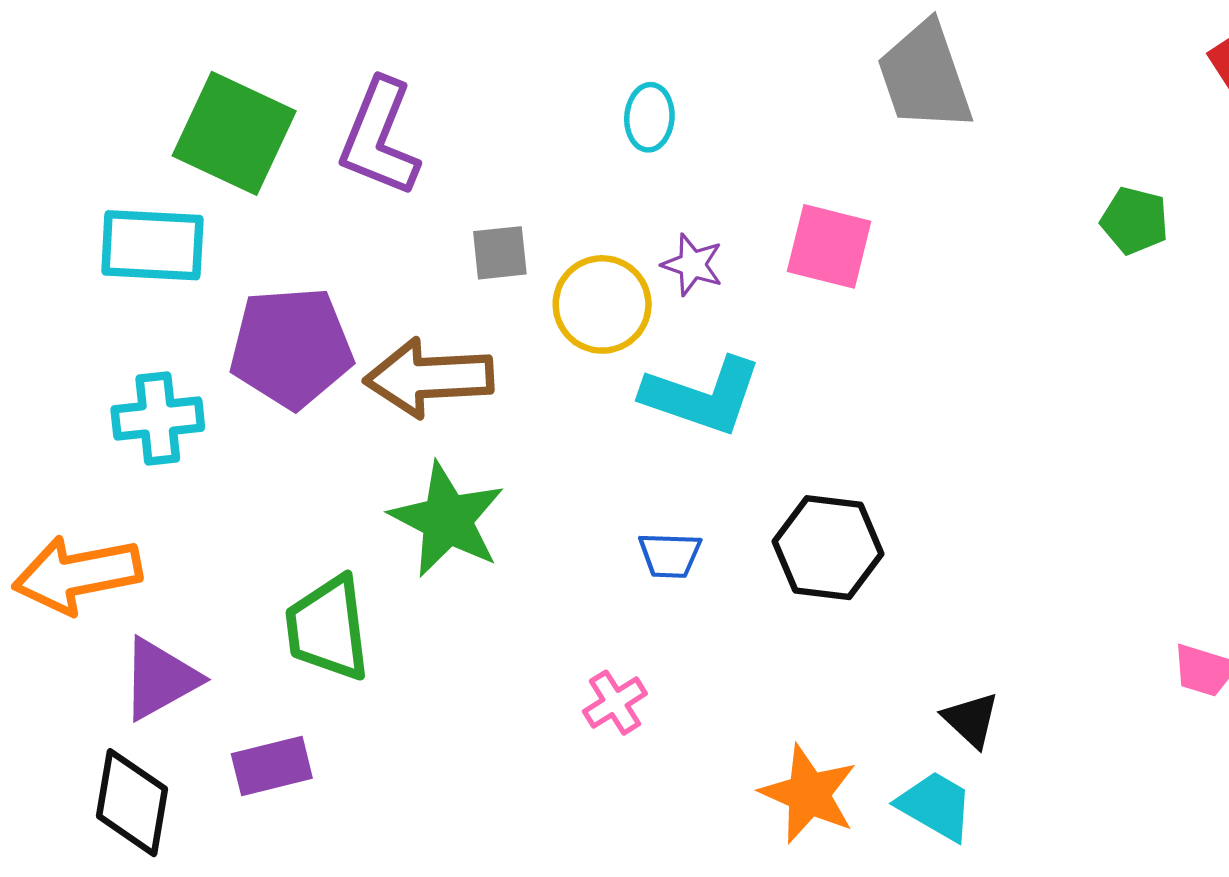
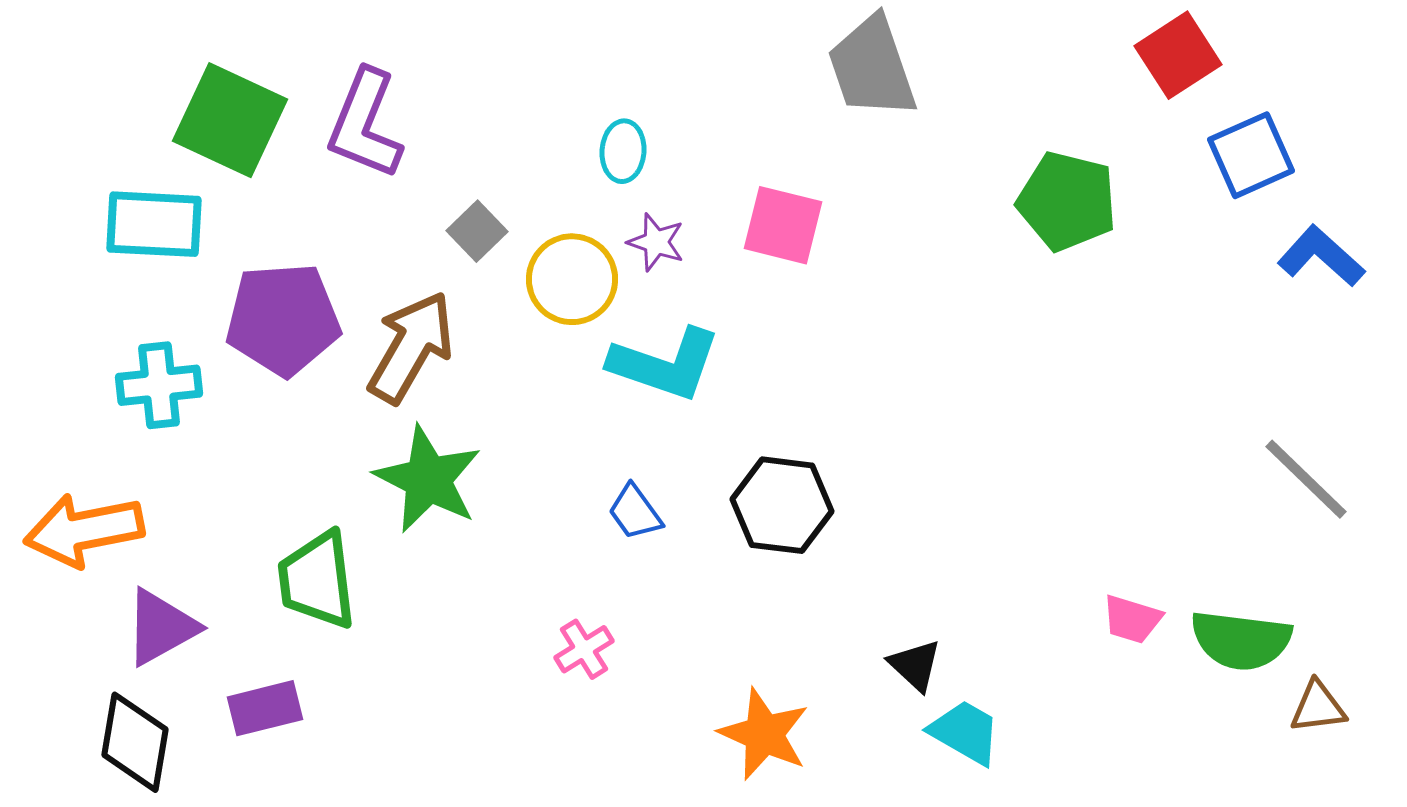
cyan ellipse: (649, 117) -> (623, 151), moved
green pentagon: (1135, 221) -> (1067, 201), size x1.6
gray square: (500, 253) -> (477, 231), turned -38
brown arrow: (429, 378) -> (411, 347), turned 123
blue trapezoid: (670, 555) -> (635, 512), turned 52
cyan trapezoid: (936, 806) -> (965, 732), moved

